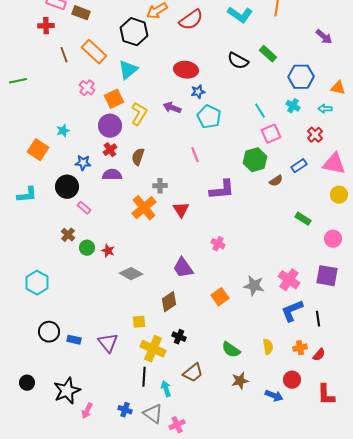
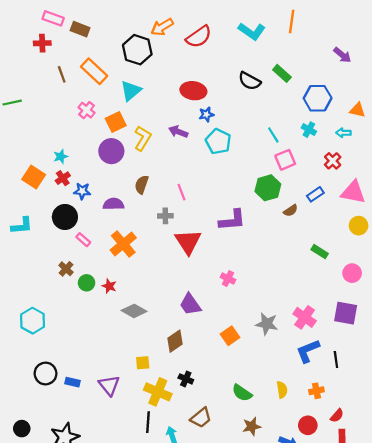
red cross: (110, 150) -> (63, 178), moved
pink line: (195, 155) -> (182, 192), moved
orange cross: (144, 208) -> (123, 244), moved
red triangle: (181, 210) -> (188, 242), size x1.5
red semicircle: (319, 355) -> (337, 416), moved

